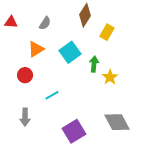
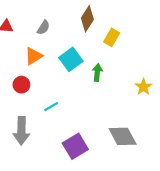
yellow star: (110, 77) -> (143, 87), moved
gray arrow: (25, 117) -> (21, 131), size x1.4

